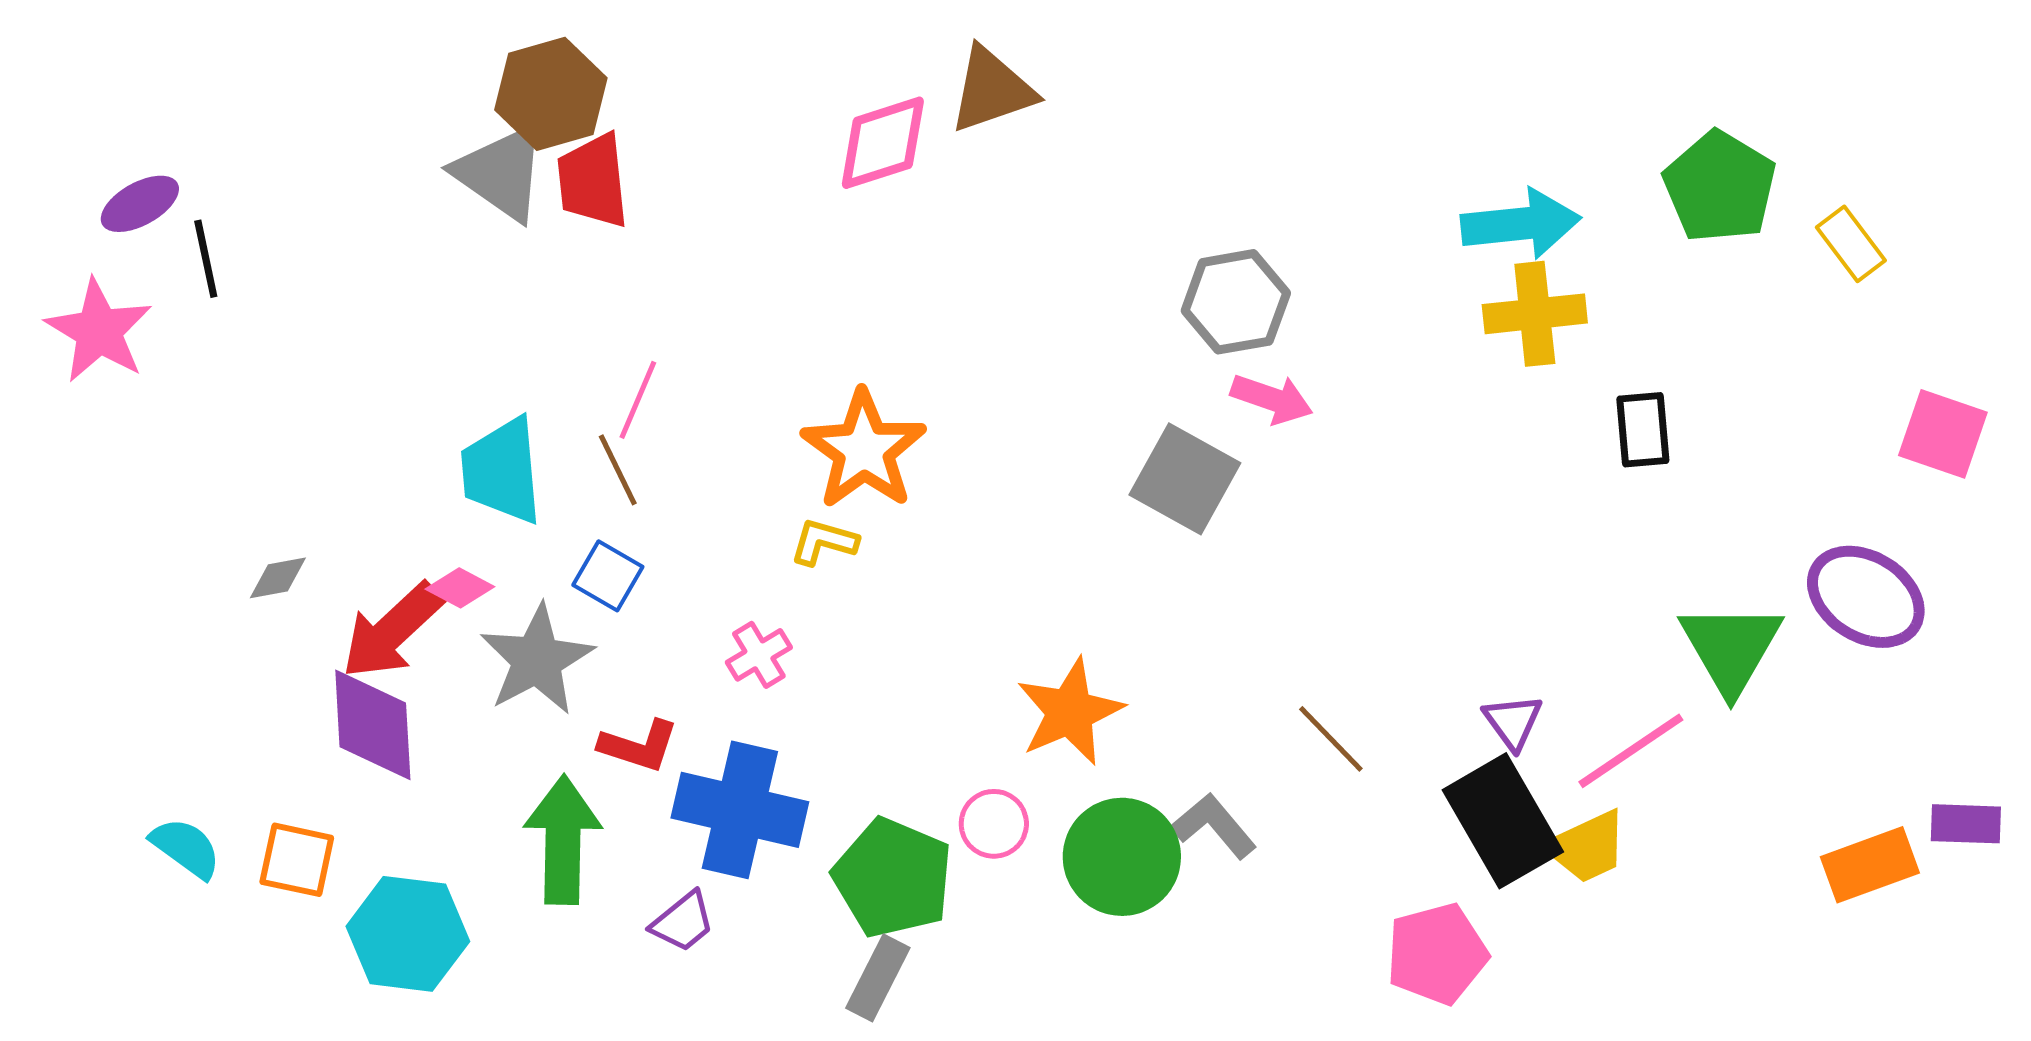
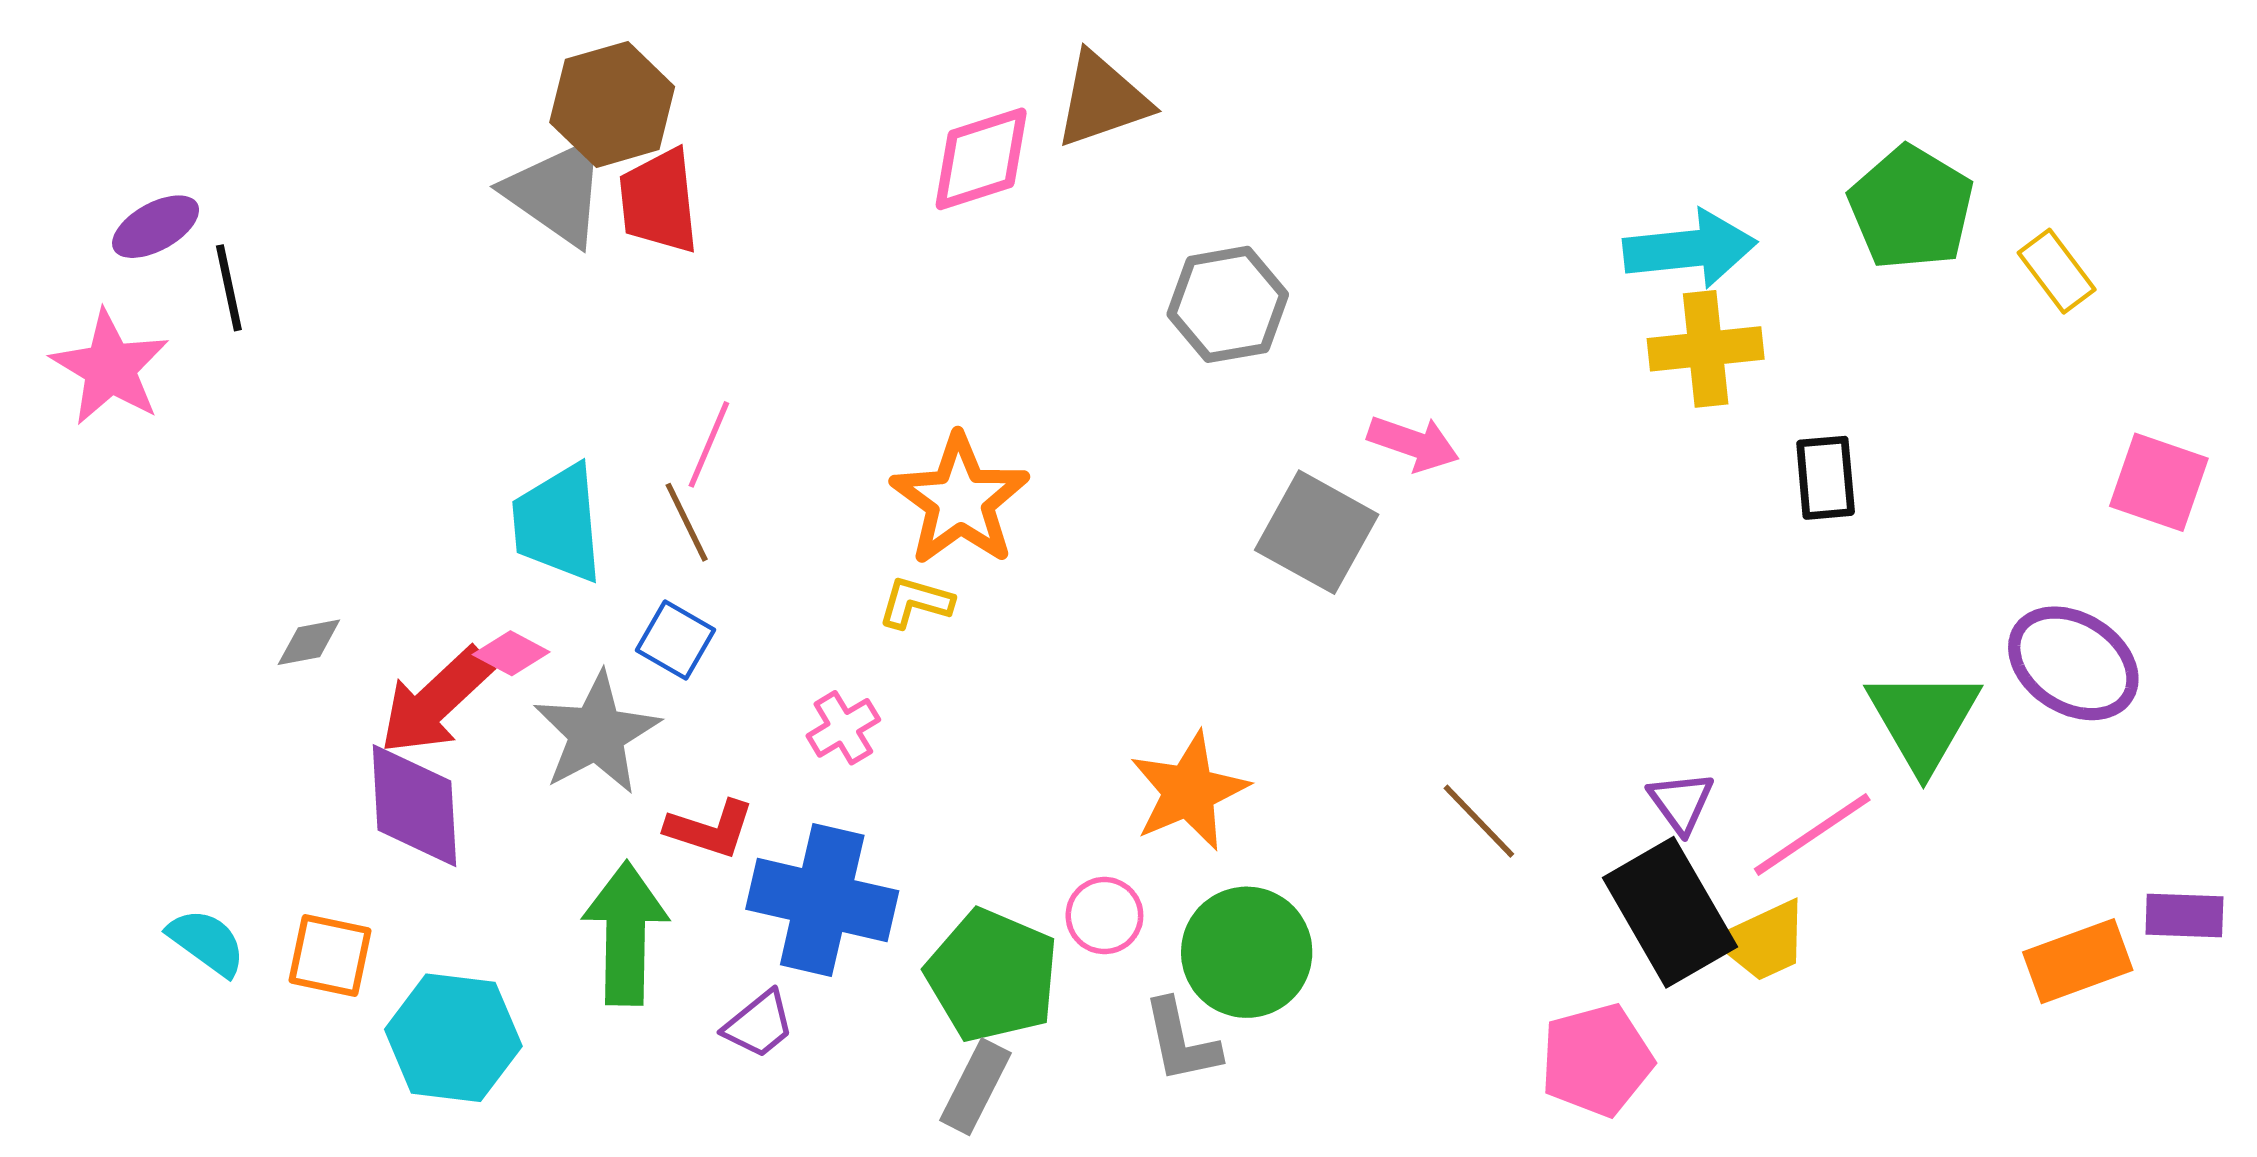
gray hexagon: (1236, 302) -> (1228, 304), moved
gray L-shape: (1214, 826) -> (1181, 1041), moved, turned -152

